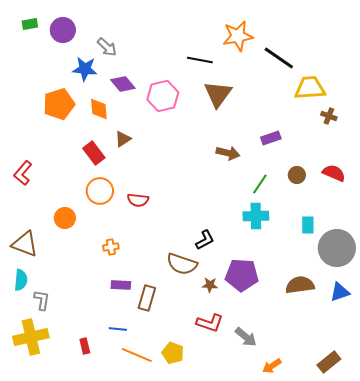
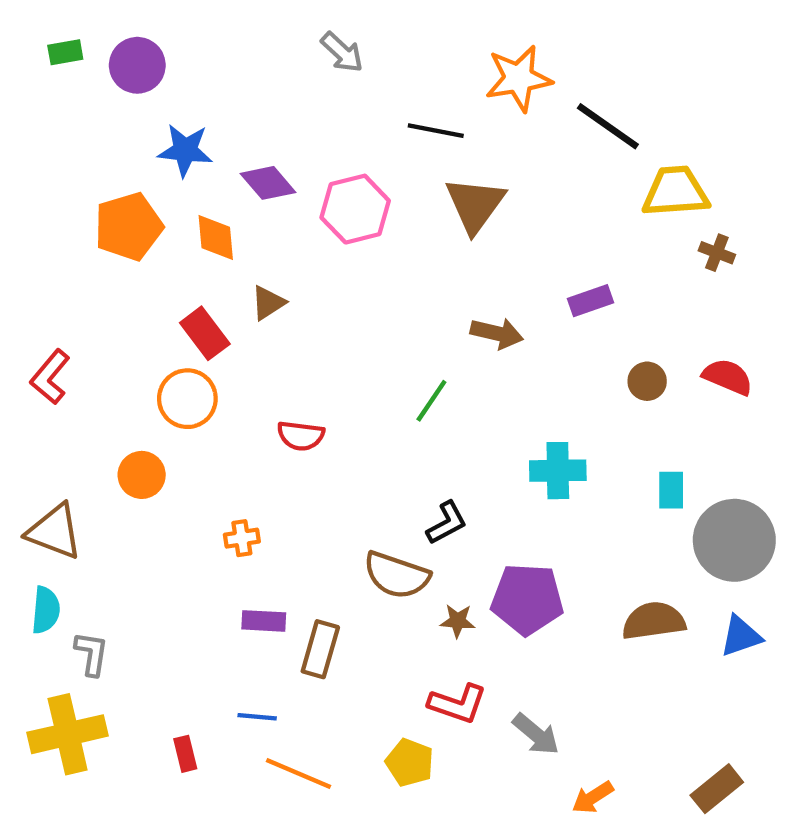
gray arrow: (107, 47) -> (342, 52), moved
green line: (260, 184) -> (431, 401), moved
orange circle: (100, 191) -> (187, 399), moved
yellow pentagon: (173, 353) -> (410, 763), moved

